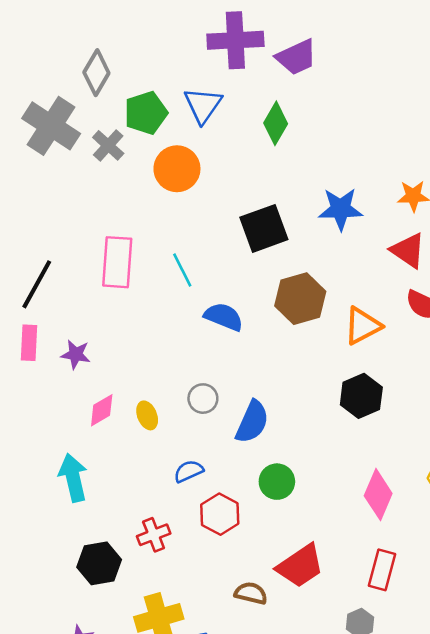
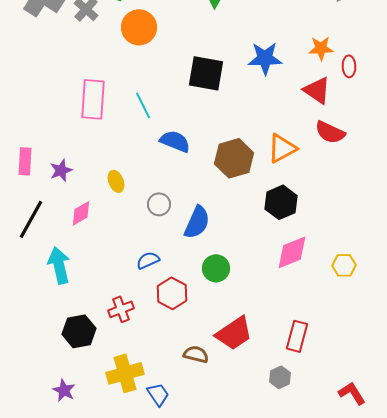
black square: (264, 228) -> (206, 73), turned 30
black line: (37, 284) -> (31, 219), moved
brown hexagon: (300, 299) -> (234, 158), moved
purple star: (76, 354) -> (61, 170), turned -30
yellow ellipse: (147, 415) -> (116, 181), moved
pink diamond: (378, 495) -> (292, 252), moved, turned 45

